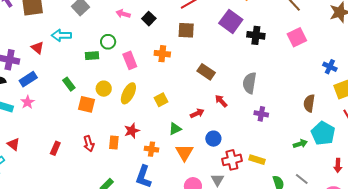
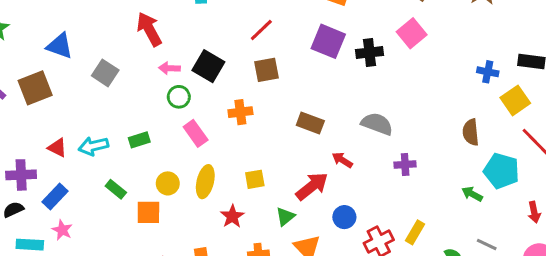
black square: (149, 19) -> (208, 66), size x1.5
cyan arrow: (61, 35) -> (93, 146), moved
pink square: (297, 37) -> (412, 33), moved
green circle: (108, 42) -> (179, 97), moved
gray semicircle: (249, 83) -> (377, 124), turned 115
yellow square: (161, 100) -> (255, 179), turned 32
red arrow: (197, 113) -> (312, 186), size x1.6
red star: (132, 131) -> (232, 216), moved
green arrow: (300, 144) -> (472, 194), turned -120
yellow rectangle: (257, 160) -> (415, 232), turned -63

